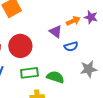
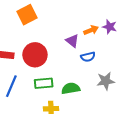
green semicircle: (55, 77) -> (71, 88), turned -30

